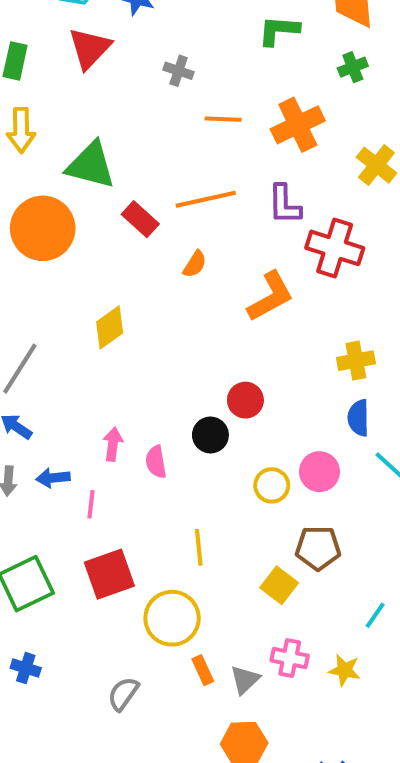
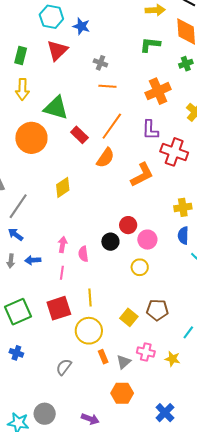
orange line: (223, 119) -> (107, 86), moved
orange line: (206, 199) -> (112, 126), turned -44
orange semicircle: (195, 264) -> (105, 158), size x1.5
pink circle: (319, 472) -> (147, 240), moved
pink line: (91, 504) -> (62, 273), moved
yellow line: (199, 547) -> (90, 298), moved
brown pentagon: (318, 548) -> (157, 310), moved
yellow square: (279, 585) -> (129, 317), moved

